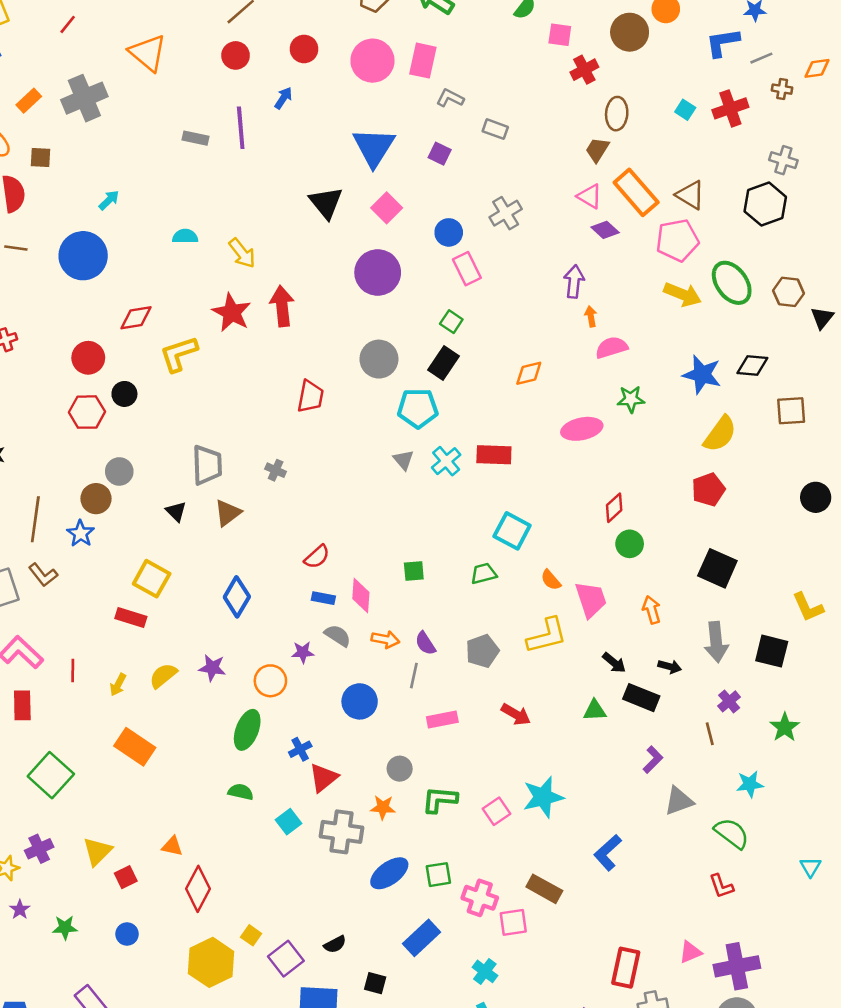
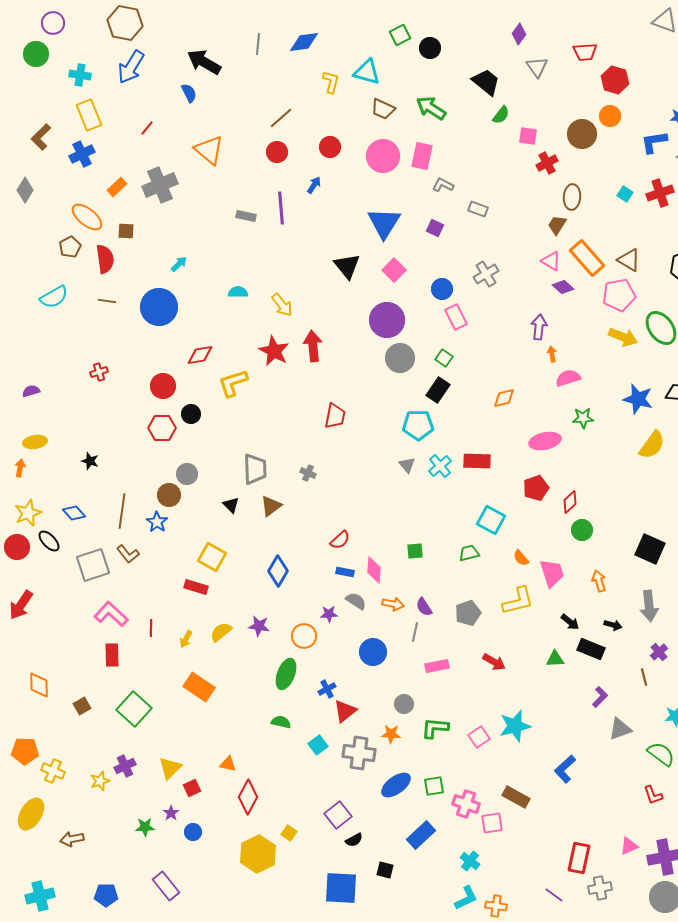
gray circle: (379, 359) -> (400, 358), moved
red pentagon: (708, 490) -> (536, 488), moved
purple star: (20, 909) -> (171, 813), moved
purple square: (286, 959) -> (338, 815), moved

